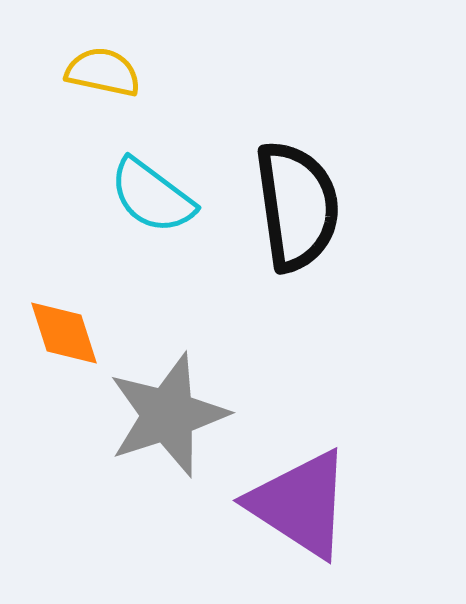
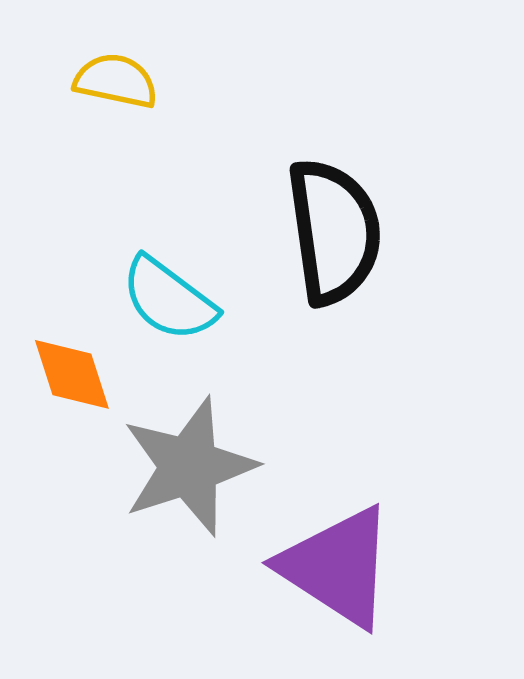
cyan semicircle: (152, 196) -> (169, 299), moved

